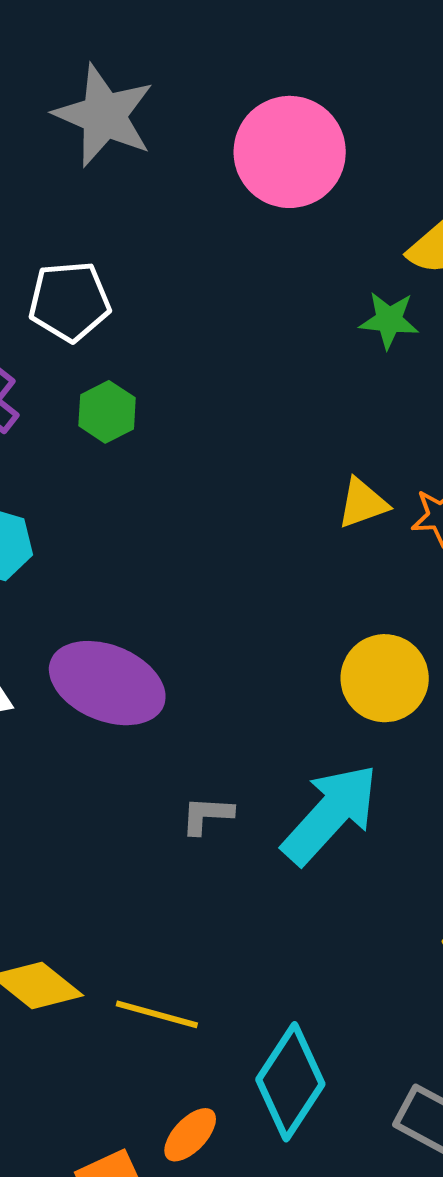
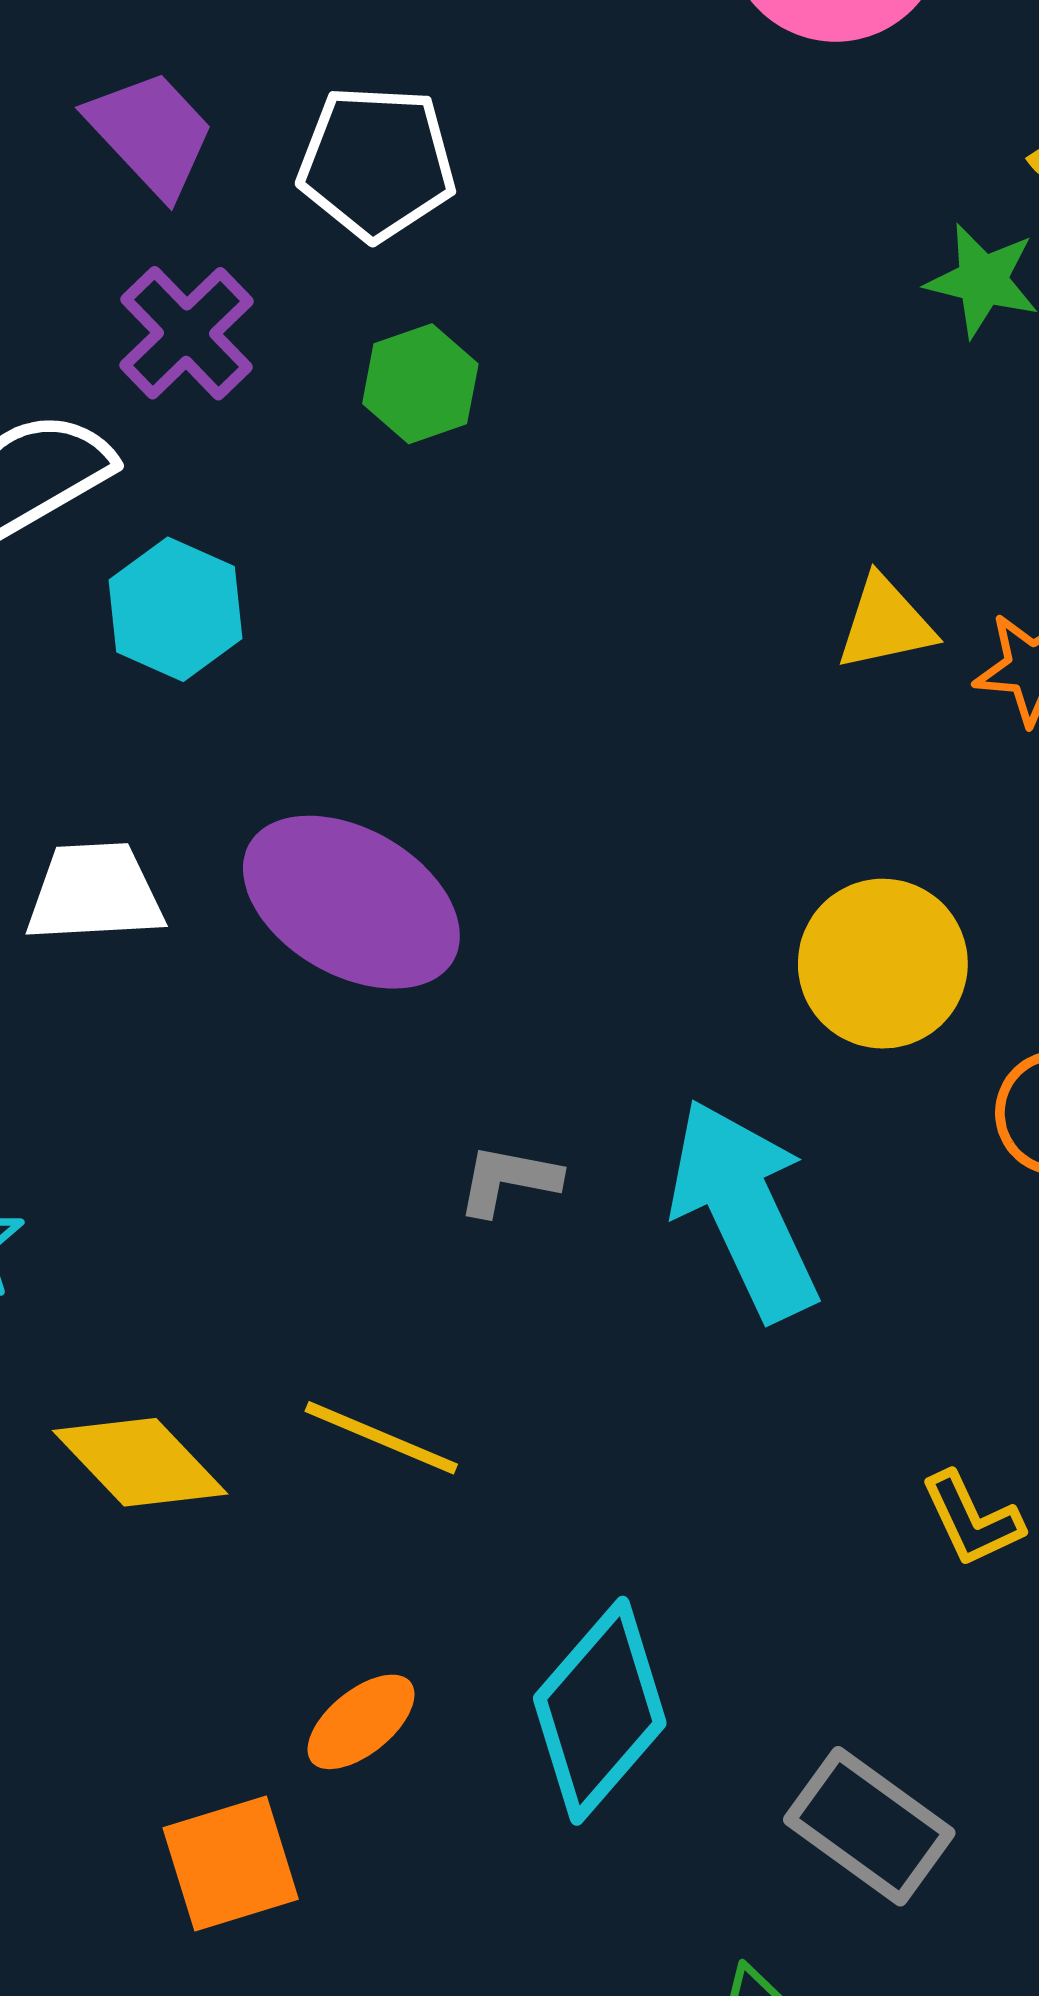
cyan arrow: (330, 814) -> (744, 1209), turned -75
yellow line: (157, 1014) -> (381, 1438), moved
orange ellipse: (190, 1135) -> (361, 1722), moved

